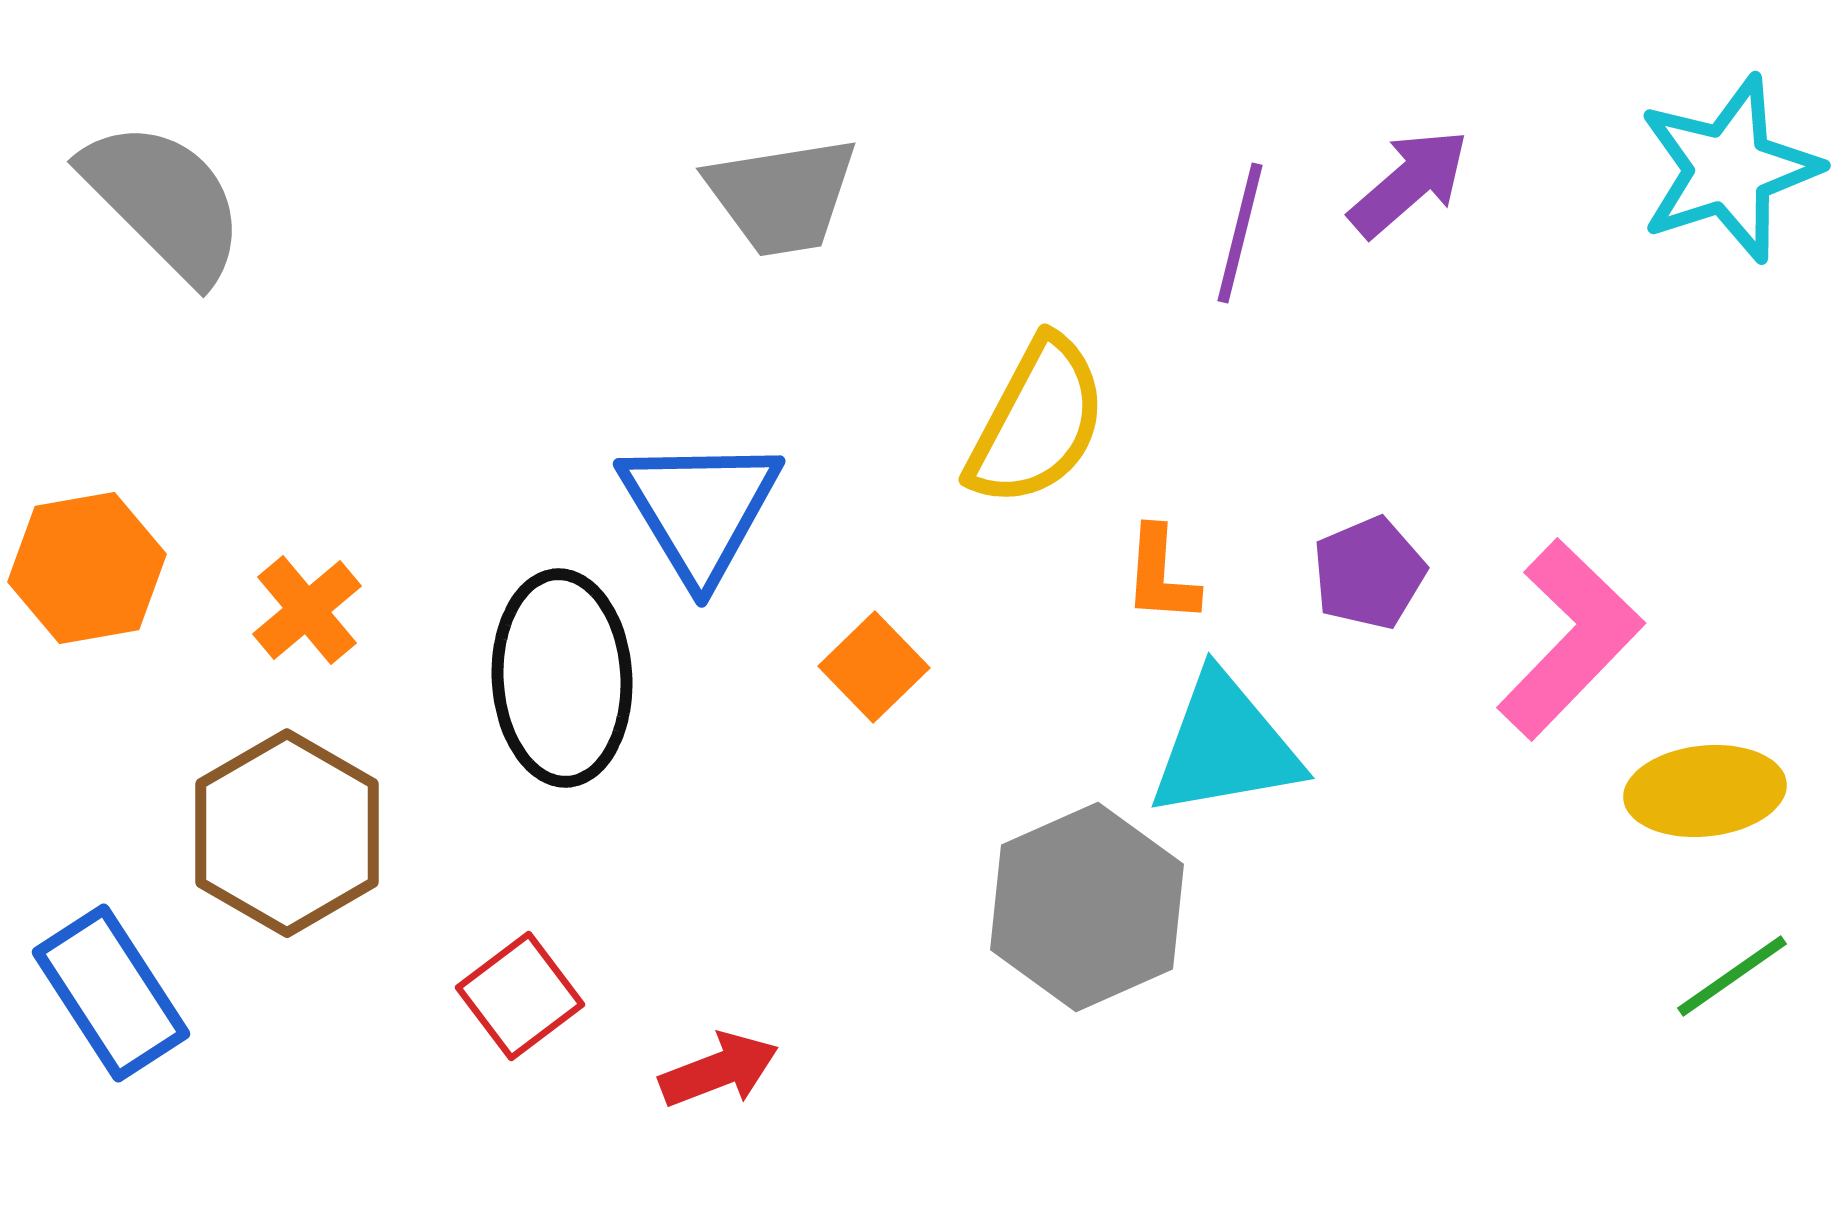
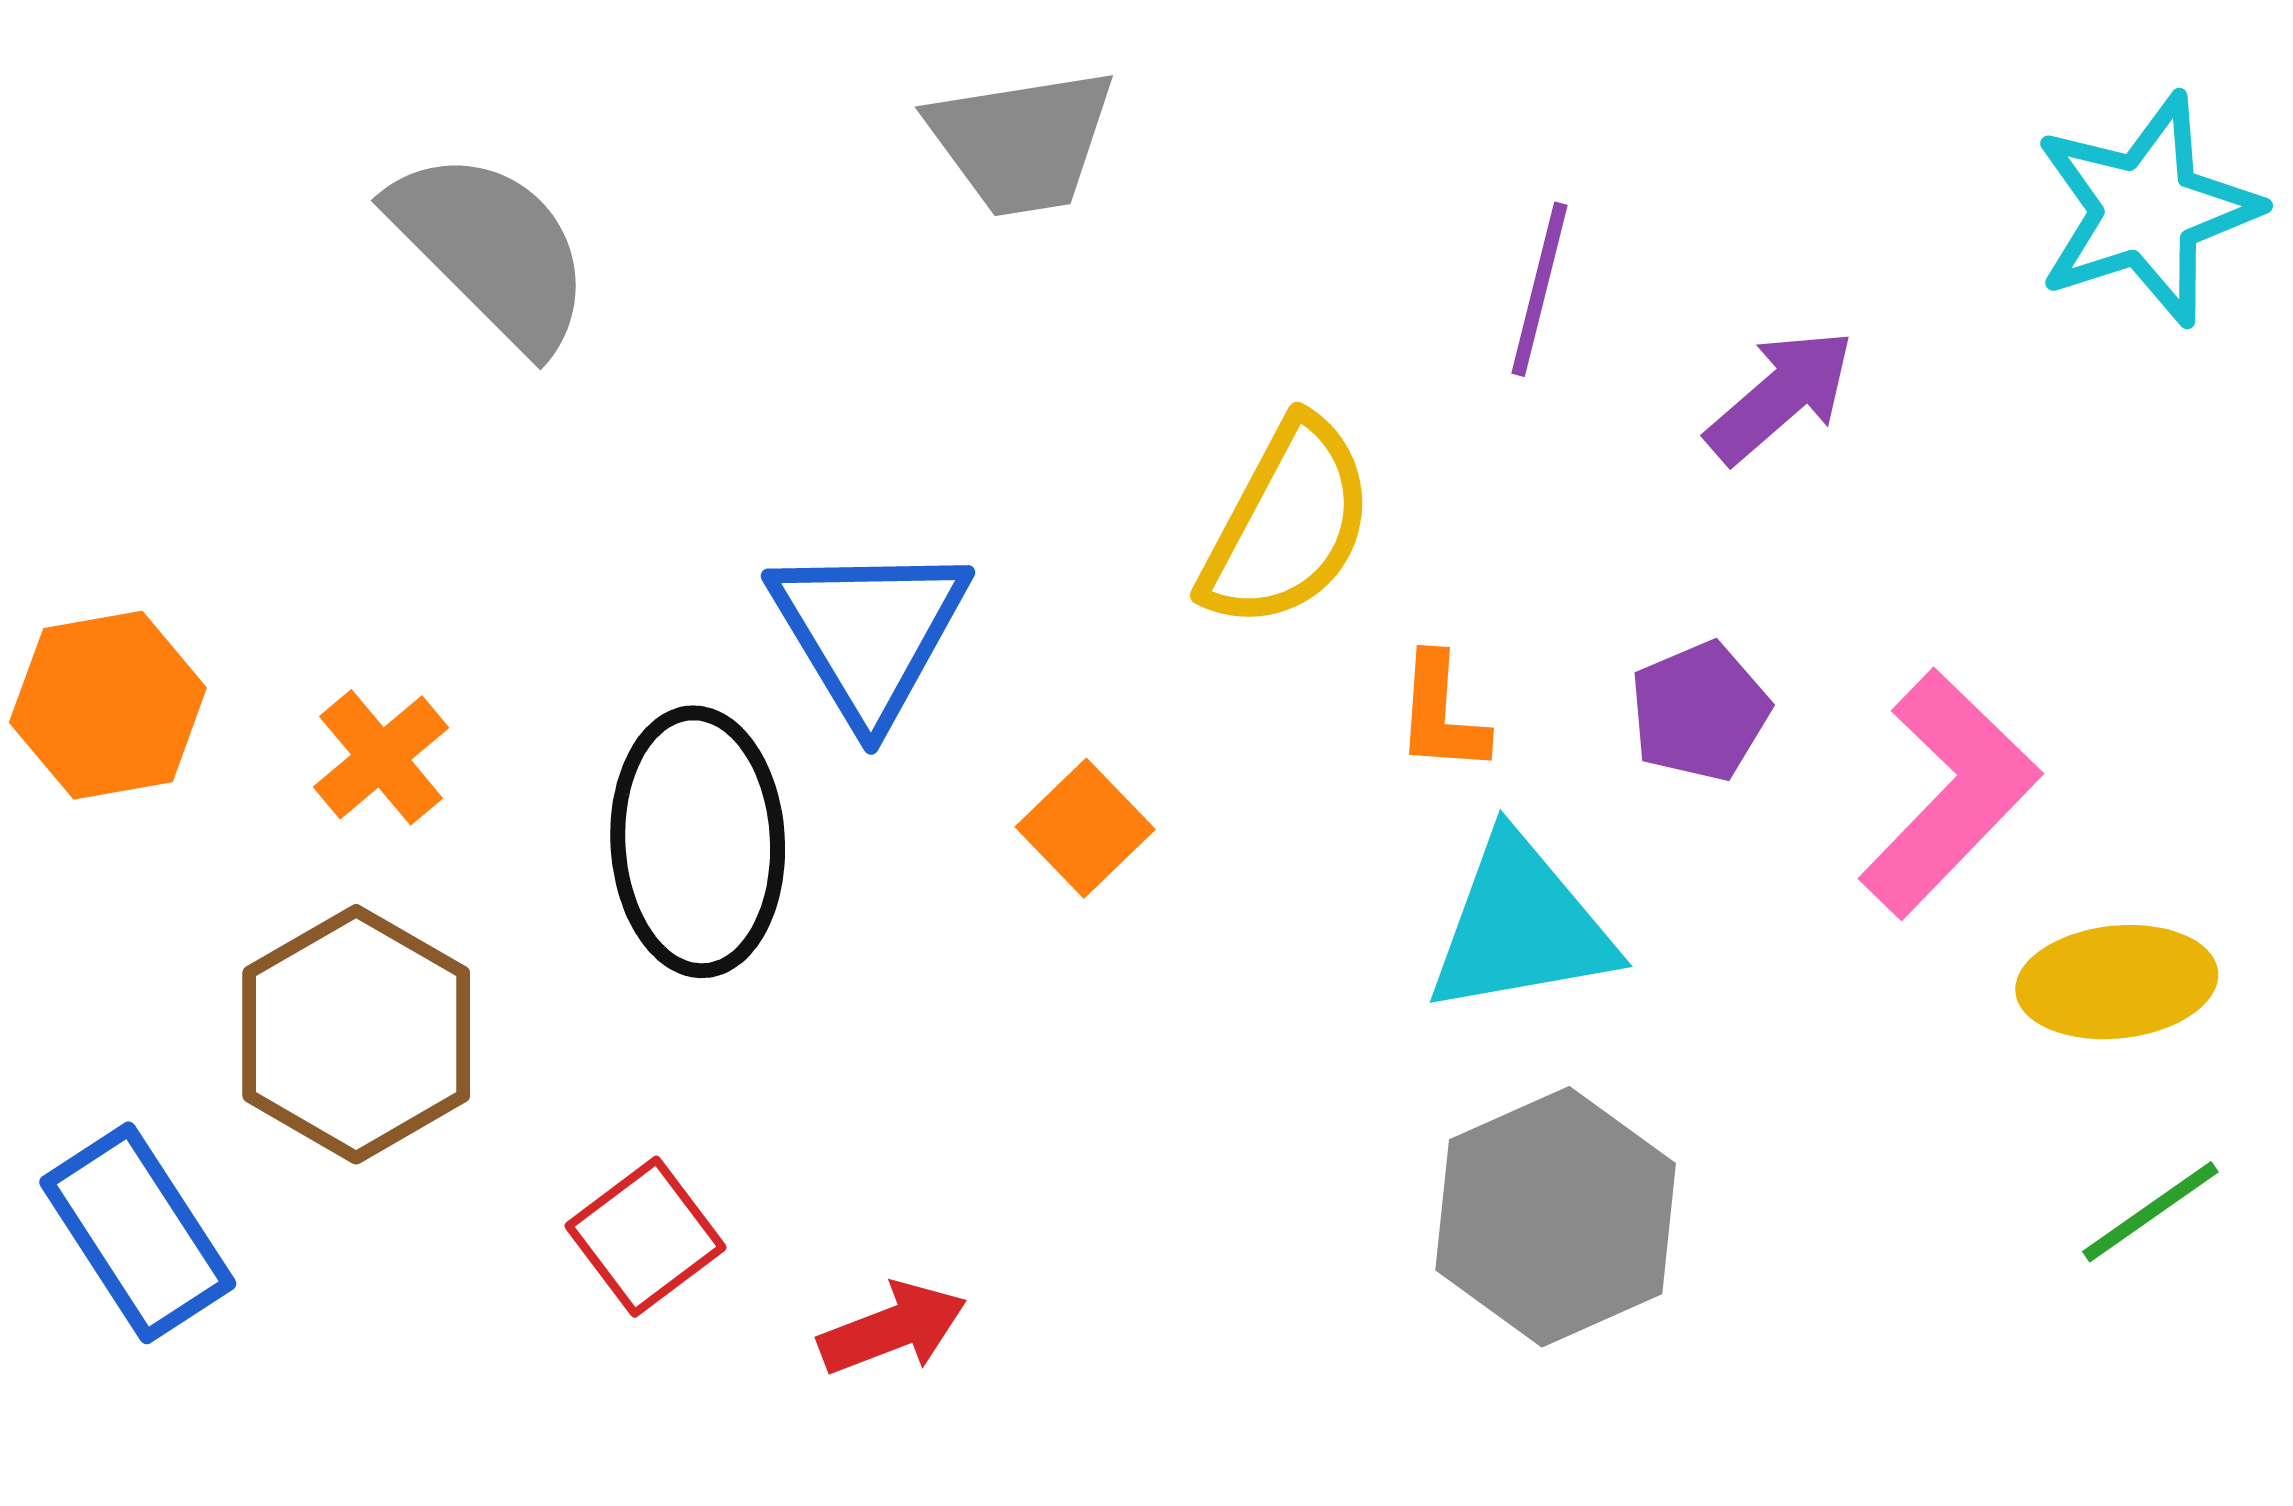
purple arrow: (1409, 183) -> (1780, 396), moved
gray trapezoid: (782, 196) -> (1022, 142), moved
gray semicircle: (164, 201) -> (492, 250), moved
gray hexagon: (1087, 907) -> (1556, 1217), moved

